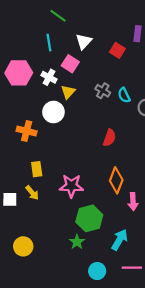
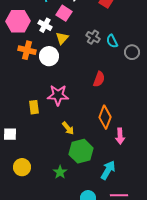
orange cross: (27, 131) -> (27, 50), moved
pink star: (71, 186) -> (58, 95), moved
yellow arrow: (32, 193) -> (68, 128), moved
green star: (77, 242) -> (60, 172), moved
yellow circle: (23, 246) -> (22, 167), moved

